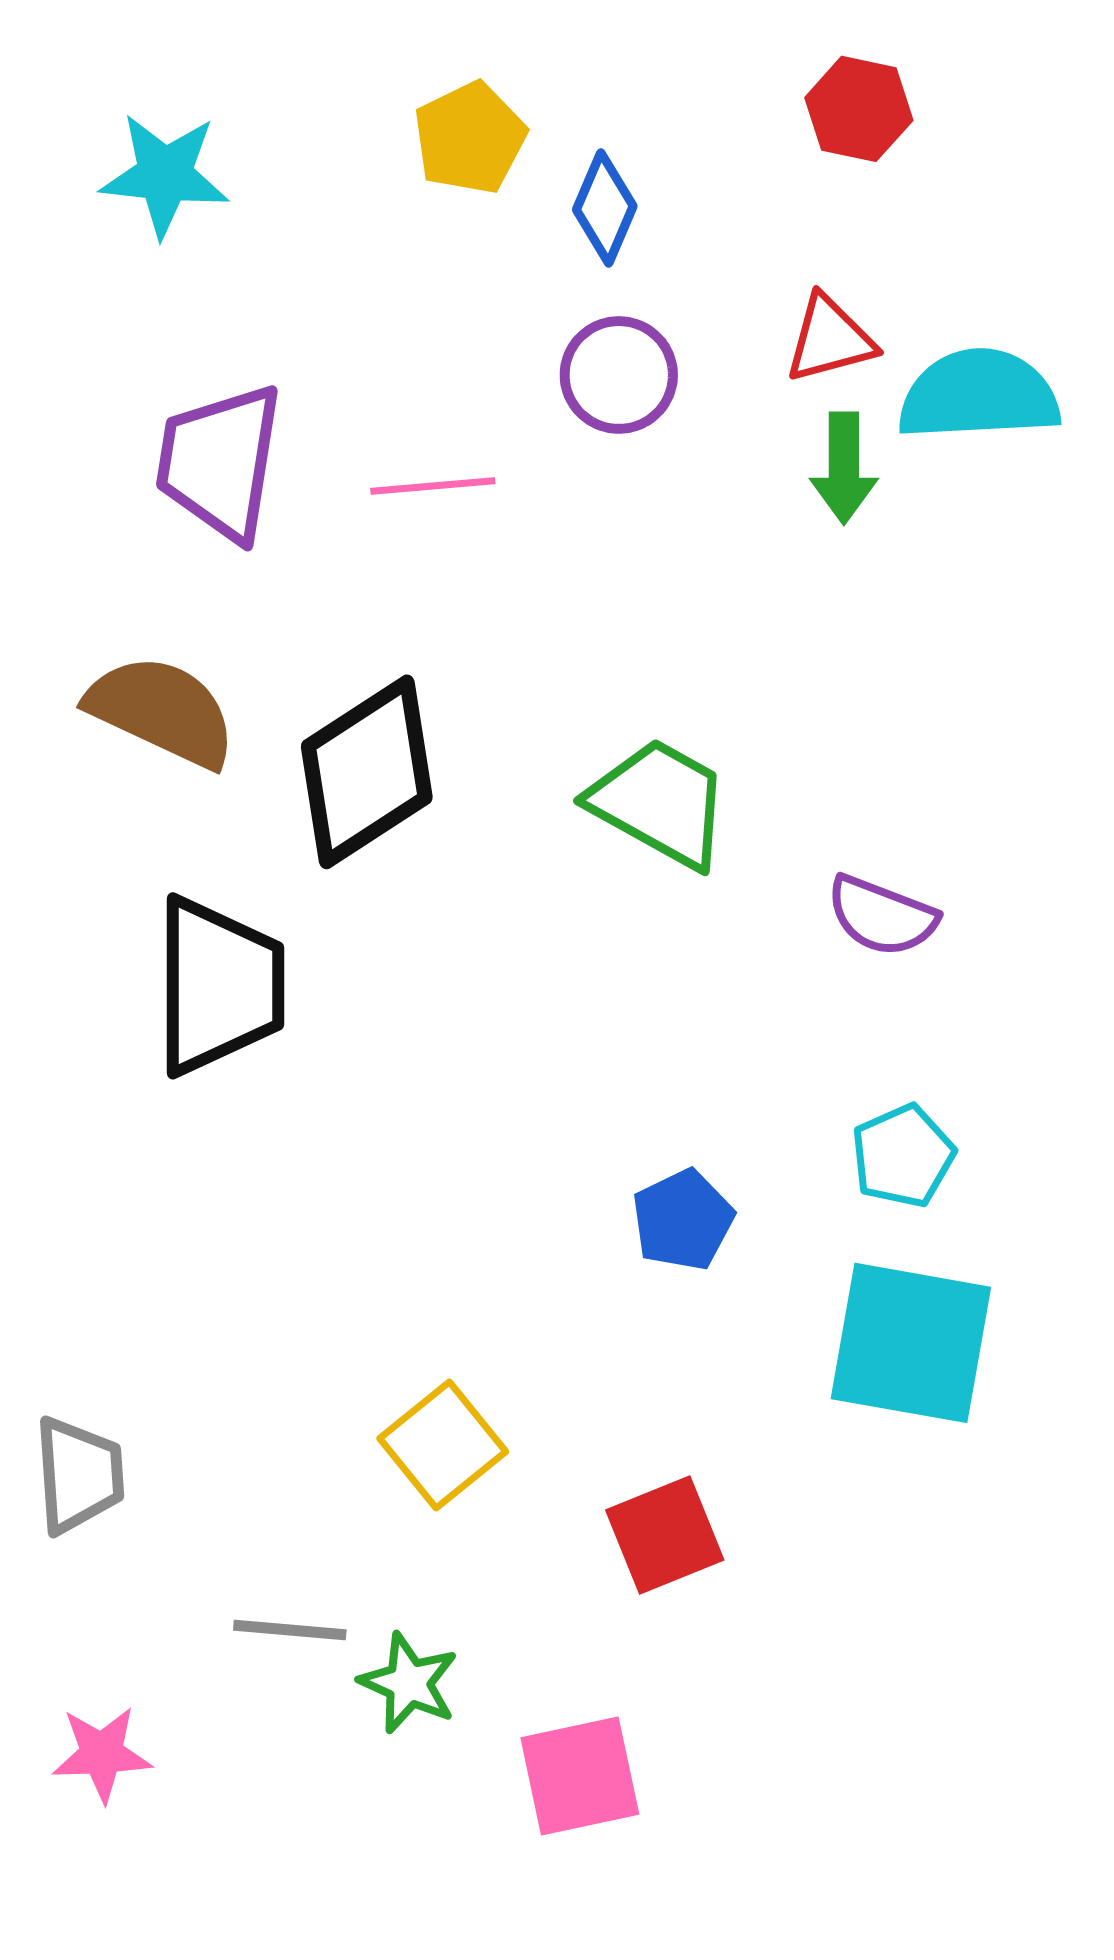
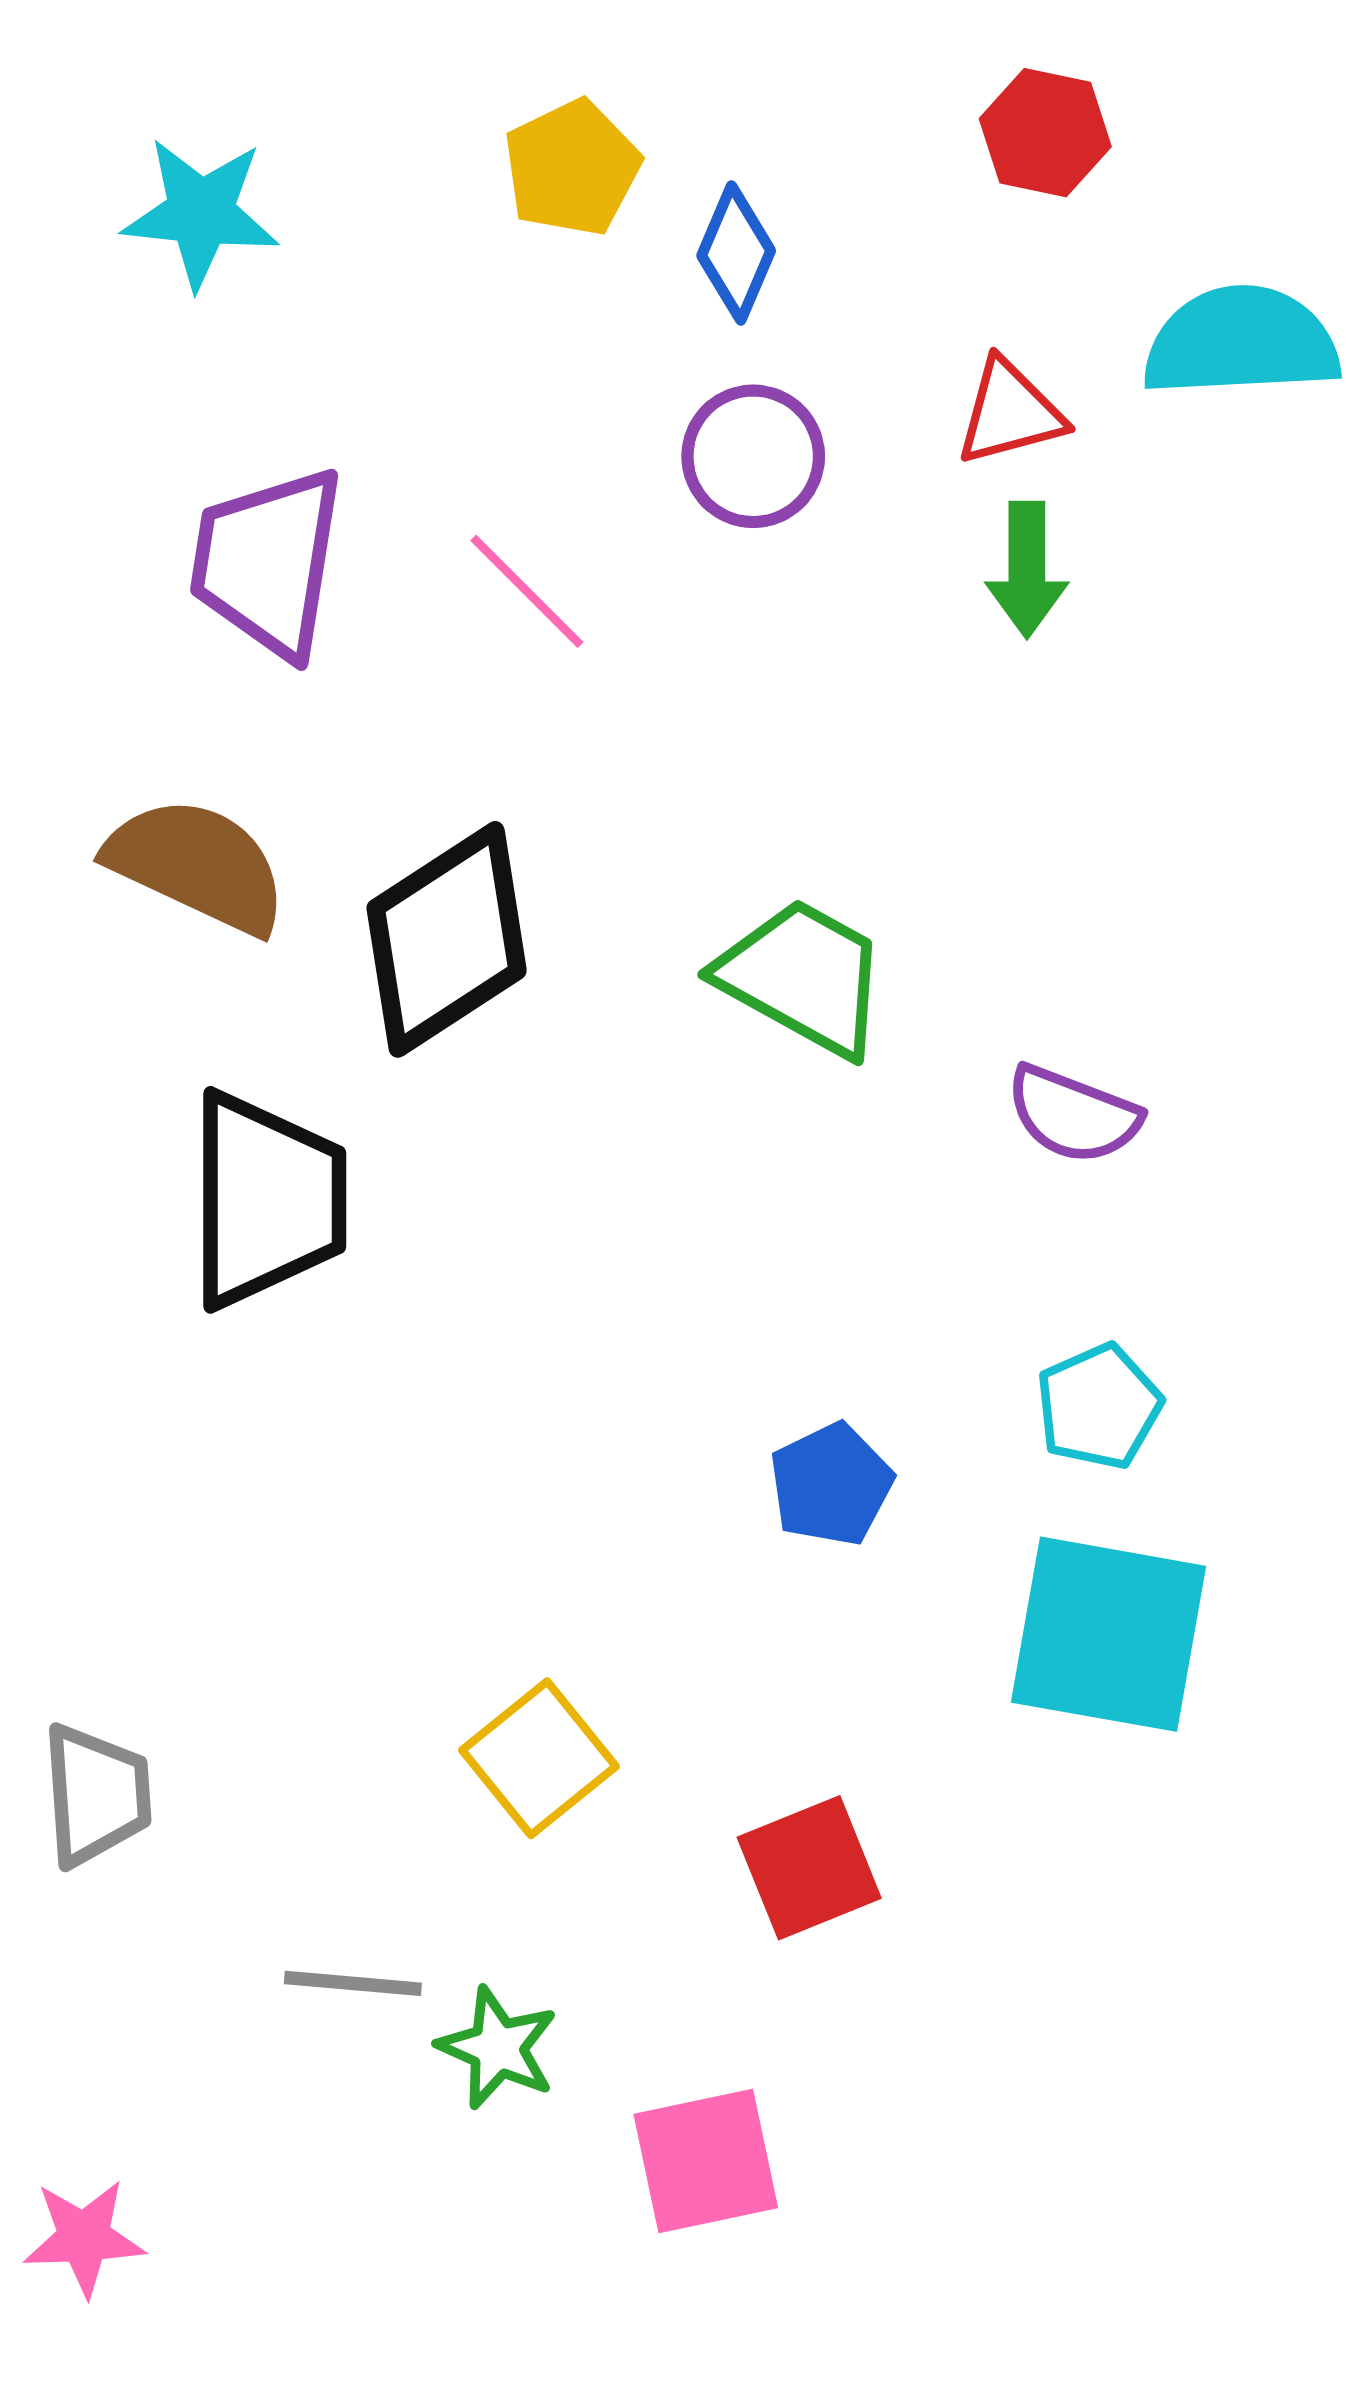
cyan semicircle: (979, 395) -> (1241, 342), moved
pink line: (433, 486) -> (527, 591), turned 50
pink star: (102, 1754) -> (84, 2238), moved

